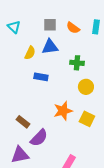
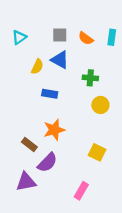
cyan triangle: (14, 27) -> (19, 37), turned 40
blue triangle: (50, 47) -> (60, 60), turned 36
orange star: (63, 111) -> (54, 130), moved
yellow square: (87, 119) -> (97, 152), moved

